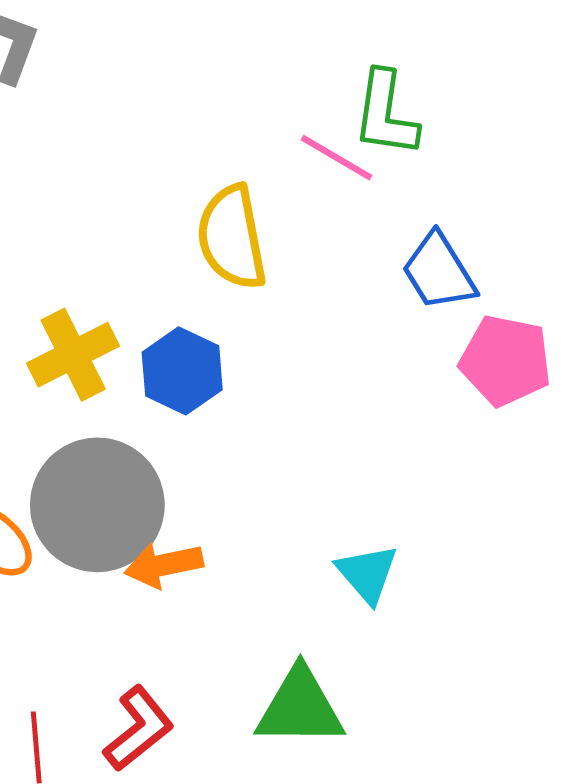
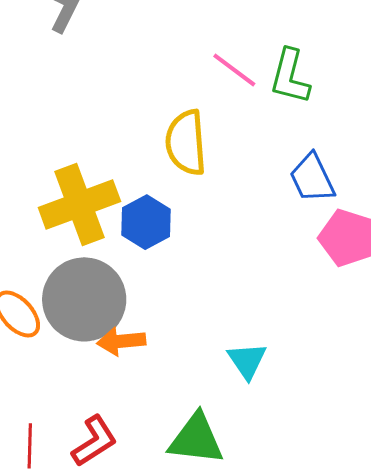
pink line: (336, 158) -> (234, 70), moved
yellow cross: (73, 355) -> (79, 205), size x1.4

